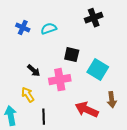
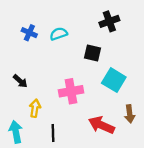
black square: (72, 55) -> (92, 53), moved
black arrow: (34, 71) -> (20, 81), moved
yellow arrow: (28, 95) -> (35, 108), turned 42

